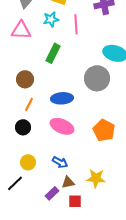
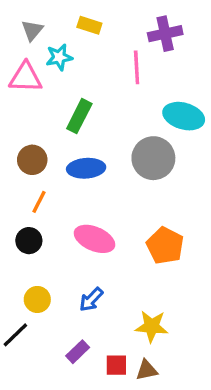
cyan star: (51, 19) -> (59, 57), moved
pink line: (76, 24) -> (137, 67), moved
blue ellipse: (62, 98) -> (86, 168), moved
blue arrow: (60, 162) -> (91, 299), turned 105
brown triangle: (68, 182) -> (147, 370), moved

